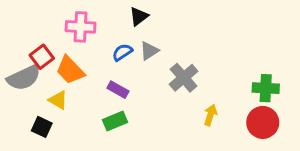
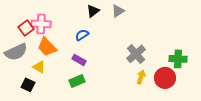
pink cross: (81, 27) -> (41, 24), moved
gray triangle: (149, 51) -> (118, 11), moved
red square: (42, 57) -> (26, 28), moved
gray cross: (184, 78) -> (136, 54), moved
red circle: (263, 122) -> (165, 78), moved

